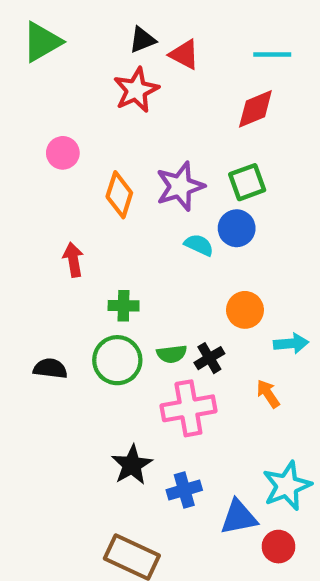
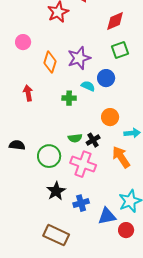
green square: (247, 182) -> (120, 50), moved
green cross: (124, 306) -> (69, 98), moved
green circle: (117, 360) -> (49, 156), moved
orange arrow: (268, 394) -> (121, 157), size x1.6
pink cross: (188, 408) -> (83, 164), turned 30

